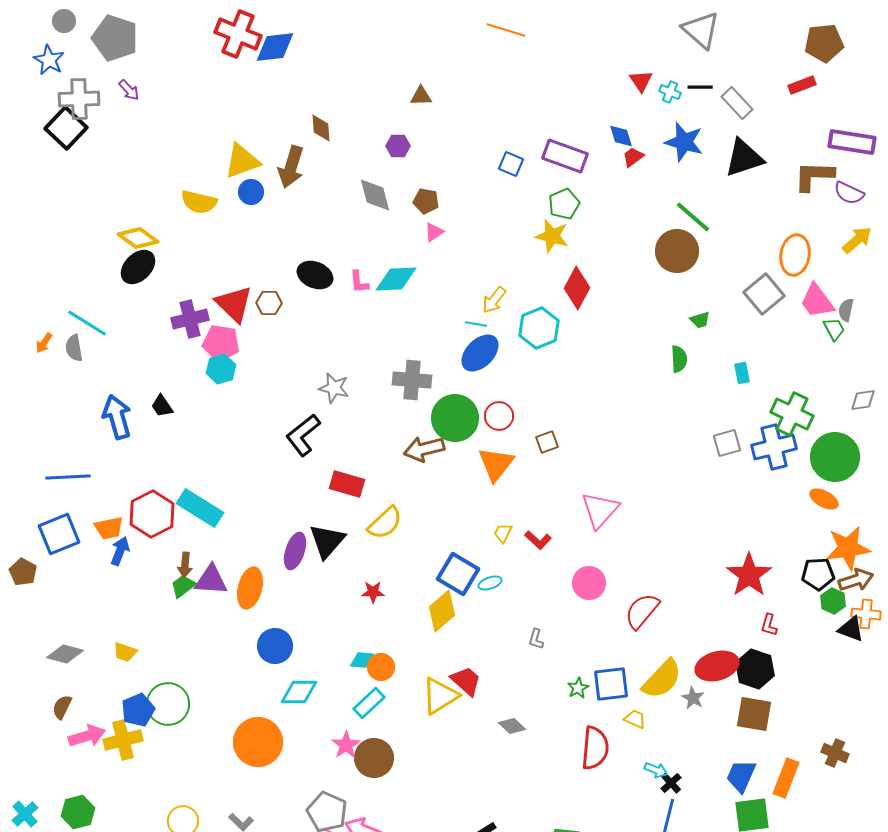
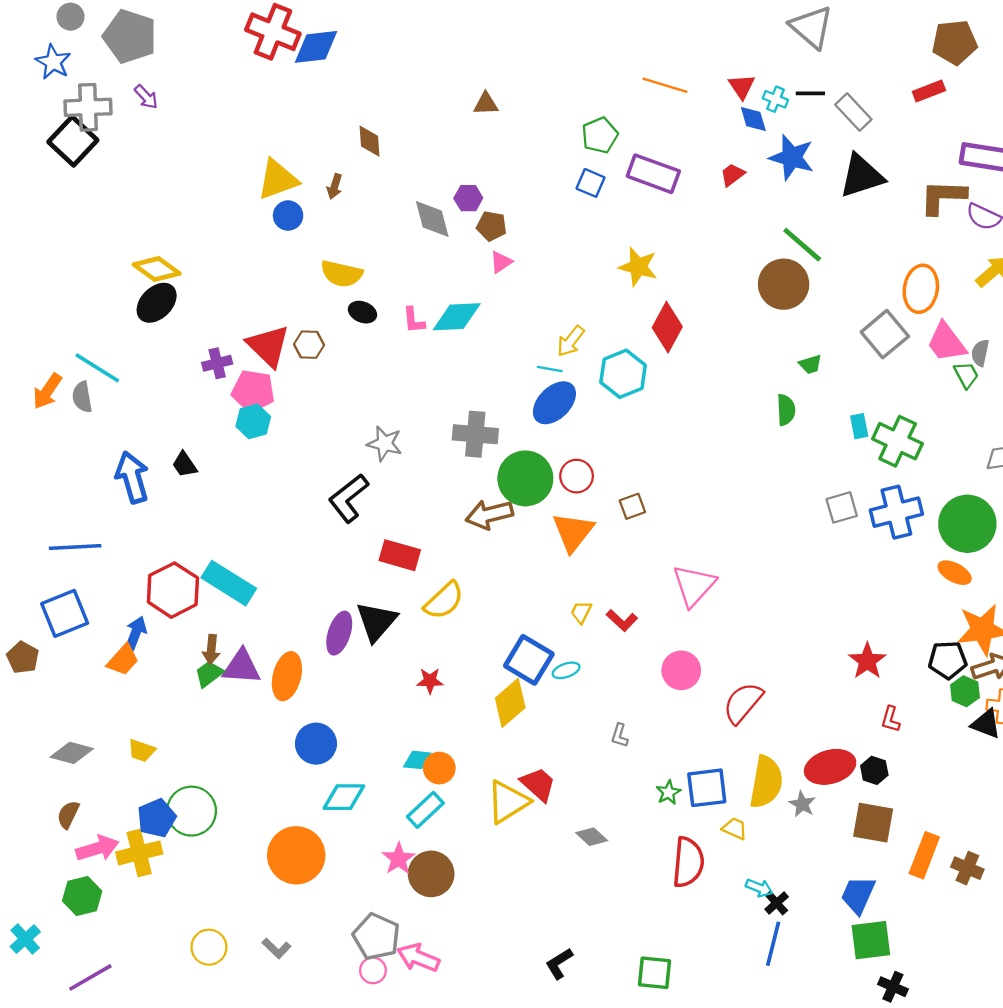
orange line: (506, 30) -> (665, 85), moved
blue diamond: (621, 136) -> (753, 119), moved
purple hexagon: (398, 146) -> (468, 198), moved
brown arrow: (291, 167) -> (335, 186), size x0.5
yellow semicircle: (199, 202) -> (342, 274), moved
green pentagon: (564, 204) -> (600, 135), moved
black ellipse: (315, 275) -> (362, 312), size x0.7
purple cross: (190, 319) -> (217, 363), size x0.7
orange arrow: (44, 343) -> (47, 391), size x1.5
green cross: (792, 414) -> (898, 441), moved
orange trapezoid: (109, 528) -> (123, 660), moved, turned -36
red star: (749, 575) -> (867, 661), size x0.7
black hexagon: (755, 669) -> (874, 770), size x0.6
yellow semicircle: (662, 679) -> (766, 782), turned -33
orange rectangle: (786, 778) -> (924, 855), moved
green hexagon: (78, 812) -> (82, 896), moved

